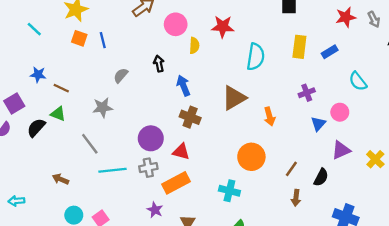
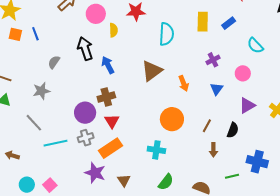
black arrow: (159, 64) -> (85, 49), size x1.6
brown cross: (190, 117) -> (106, 97), moved, turned -30
blue triangle: (318, 124) -> (216, 89), moved
red triangle: (181, 152) -> (112, 121), turned 49
purple star: (155, 210) -> (95, 173), size x1.5

